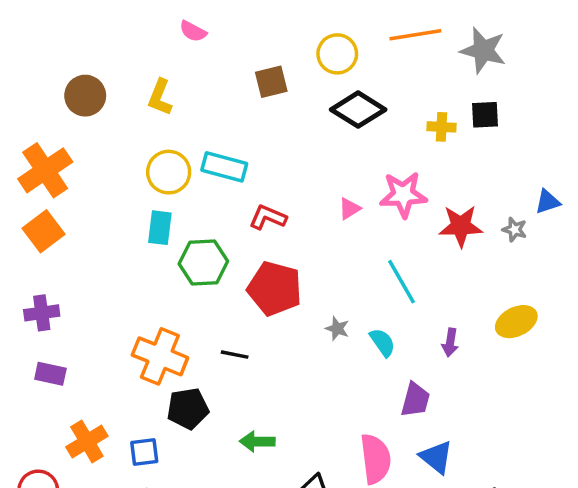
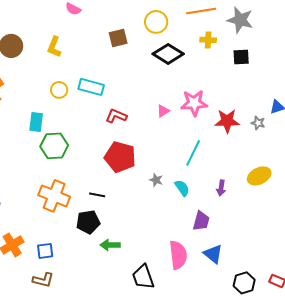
yellow cross: (442, 127) -> (208, 40), moved
yellow circle: (169, 172) -> (59, 90), size x0.7
cyan rectangle: (160, 228) -> (36, 122), moved
green hexagon: (203, 262) -> (54, 146), moved
cyan line: (402, 282) -> (193, 153), turned 56
black pentagon: (188, 408) -> (88, 222), moved

